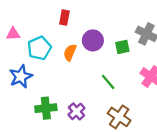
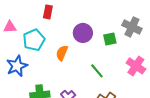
red rectangle: (64, 17) -> (48, 12), moved
orange semicircle: (70, 52) -> (62, 53), moved

